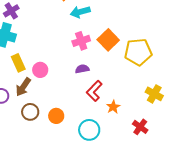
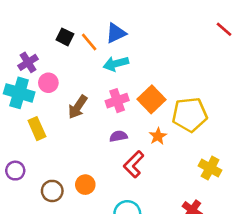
pink circle: (40, 70) -> (48, 83), moved
brown arrow: (23, 87) -> (78, 107), moved
orange star: (113, 107) -> (158, 136), moved
orange circle: (56, 116) -> (85, 185), moved

